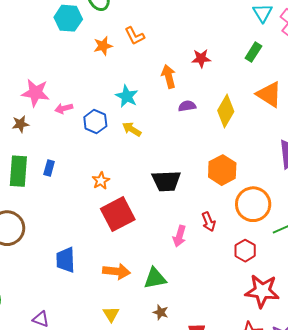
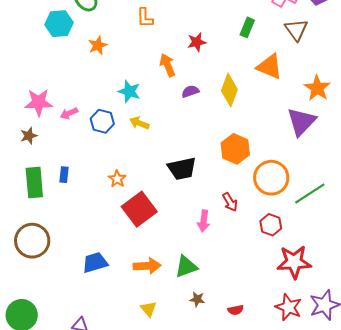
orange L-shape: (135, 36) -> (145, 18), moved, turned 35
blue trapezoid: (66, 260) -> (95, 263), turned 84

